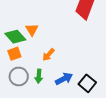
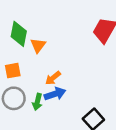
green diamond: (15, 37) -> (19, 34), moved, turned 45
blue arrow: (64, 79) -> (55, 94), moved

